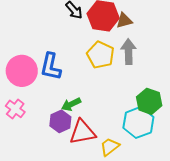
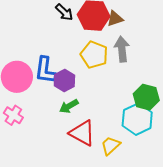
purple hexagon: (60, 121) -> (64, 80), moved
red triangle: (83, 132) -> (82, 133), turned 44

